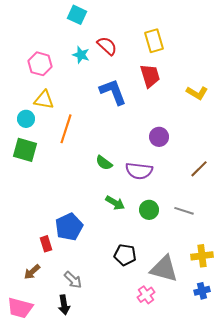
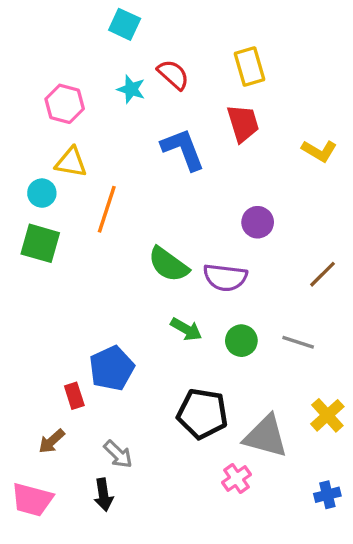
green semicircle: (104, 163) -> (168, 264), size x1.5
black pentagon: (125, 255) -> (202, 414), size x1.4
yellow cross: (202, 256) -> (327, 415), turned -35
blue cross: (202, 291) -> (327, 495), moved

